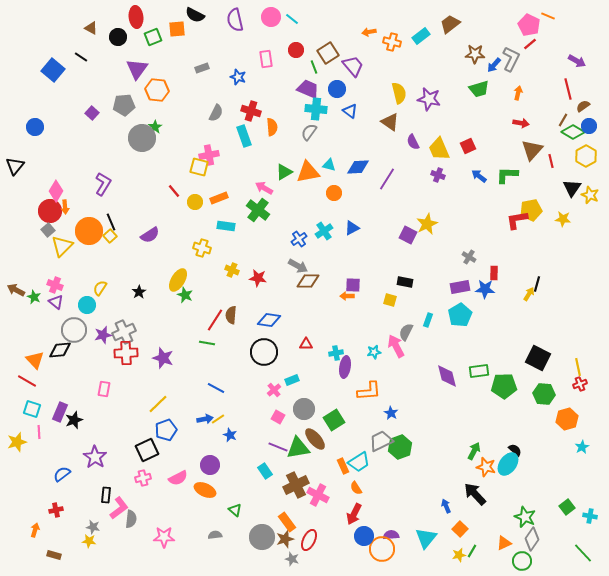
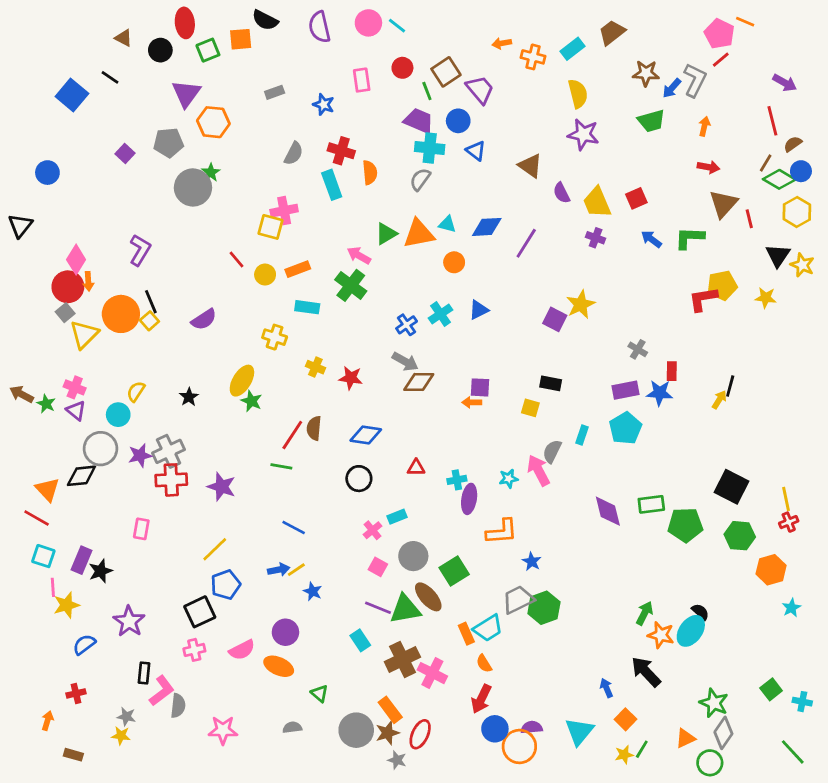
yellow semicircle: (399, 93) -> (578, 94), moved
black circle: (264, 352) -> (359, 479), size x0.7
yellow star: (17, 442) -> (66, 605), moved

